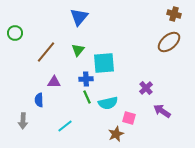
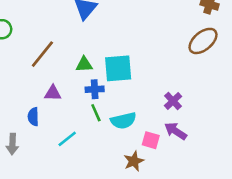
green triangle: (78, 50) -> (84, 64), moved, turned 48
purple arrow: (162, 111) -> (176, 131), moved
cyan line: (65, 126) -> (67, 139), moved

